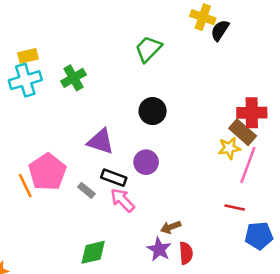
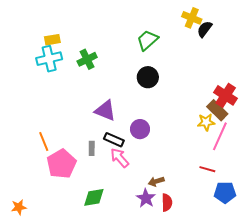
black circle: (153, 111) -> (148, 77), moved
red cross: (252, 113) -> (226, 95), turned 30
pink pentagon: (47, 172) -> (61, 164), moved
gray rectangle: (86, 190) -> (92, 148), turned 48

